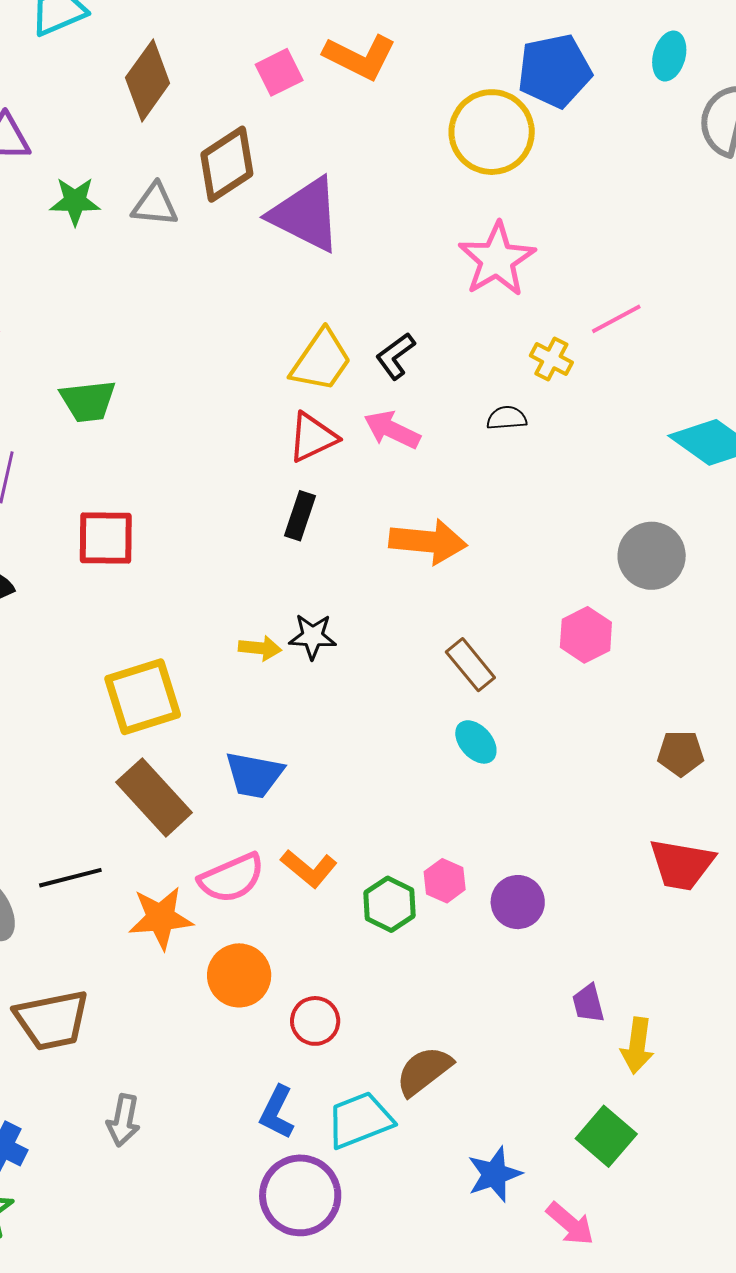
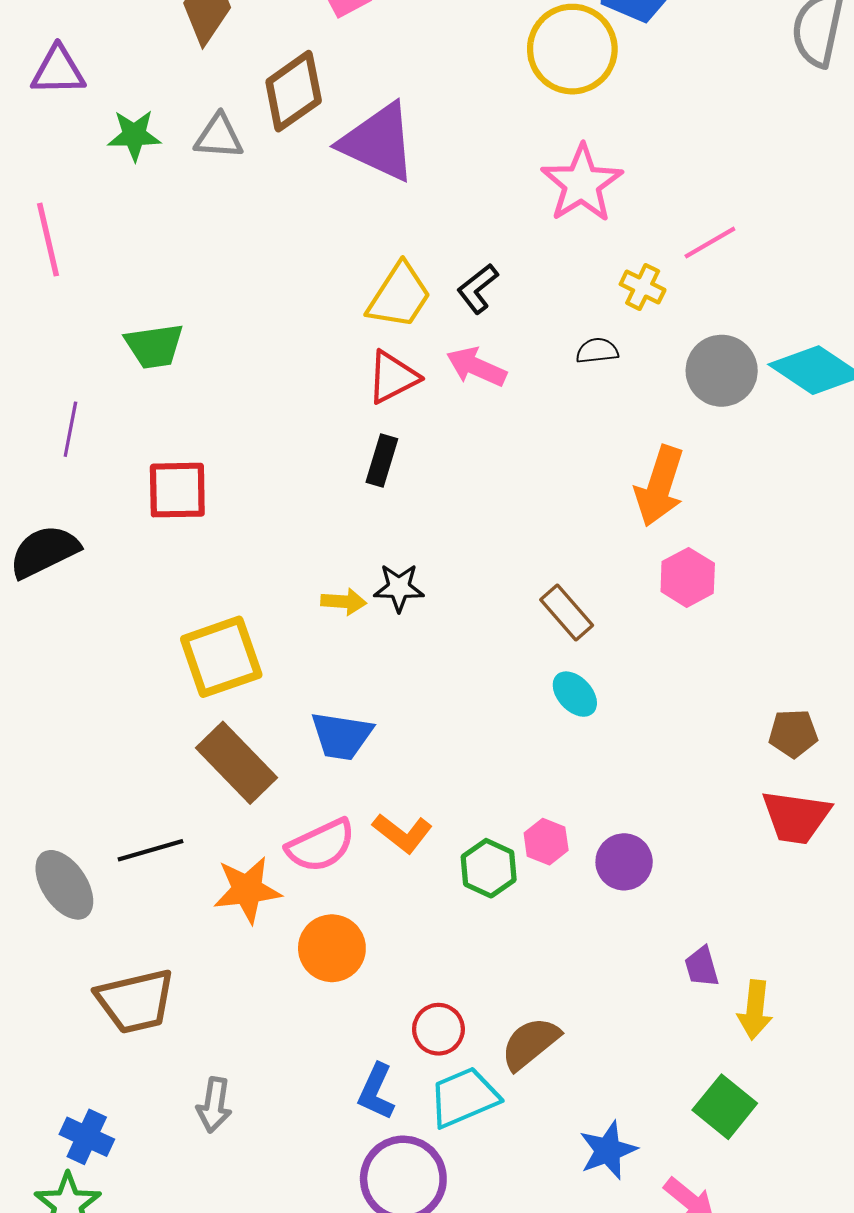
orange arrow: (428, 542) -> (660, 486), moved, turned 104
gray circle: (652, 556) -> (722, 371), moved
brown pentagon: (681, 753) -> (793, 733), moved
red circle: (315, 1021) -> (438, 1029), moved

